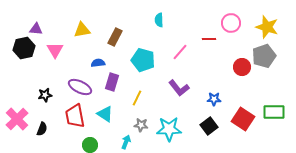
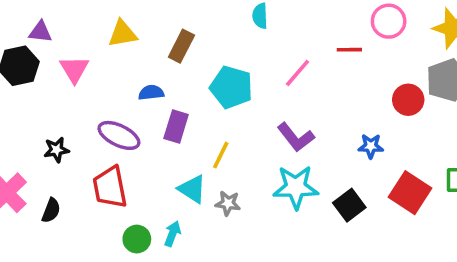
blue star: (214, 99) -> (371, 146), moved
cyan triangle: (105, 114) -> (192, 189), moved
cyan star: (169, 129) -> (296, 187), moved
cyan arrow: (126, 142) -> (173, 234), moved

